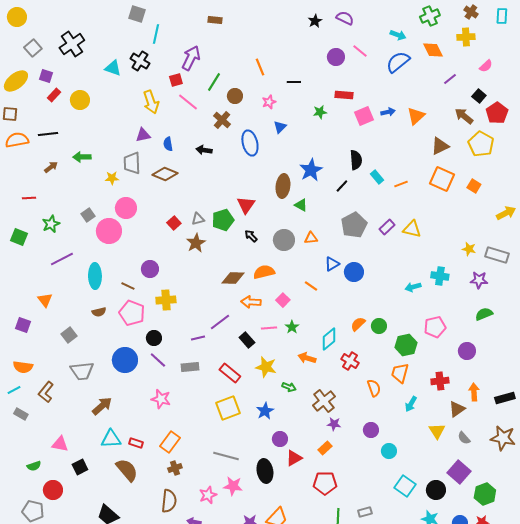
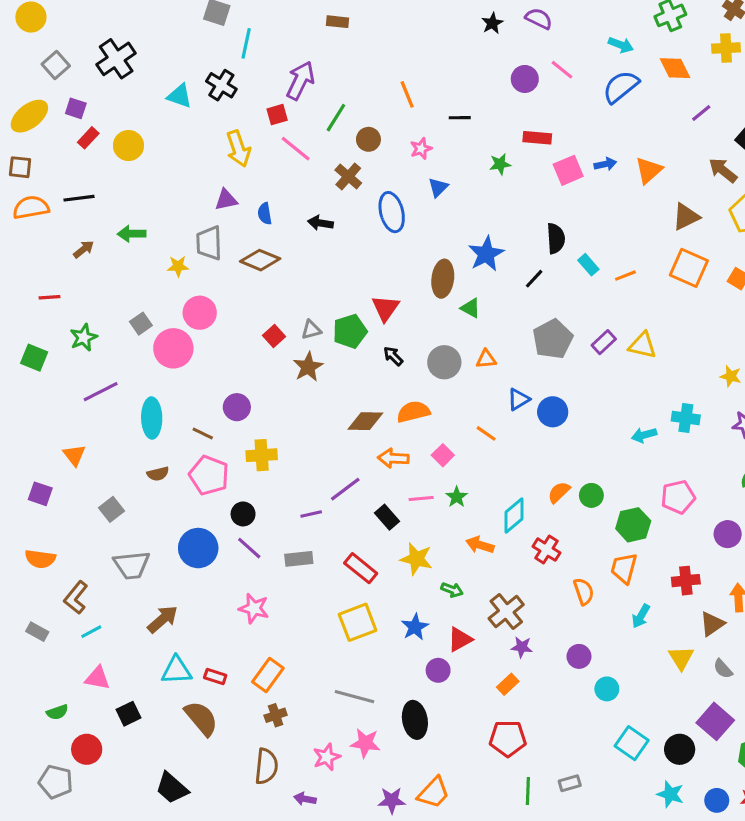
cyan line: (14, 390) -> (91, 632), moved
red triangle: (294, 458) -> (460, 639), moved

